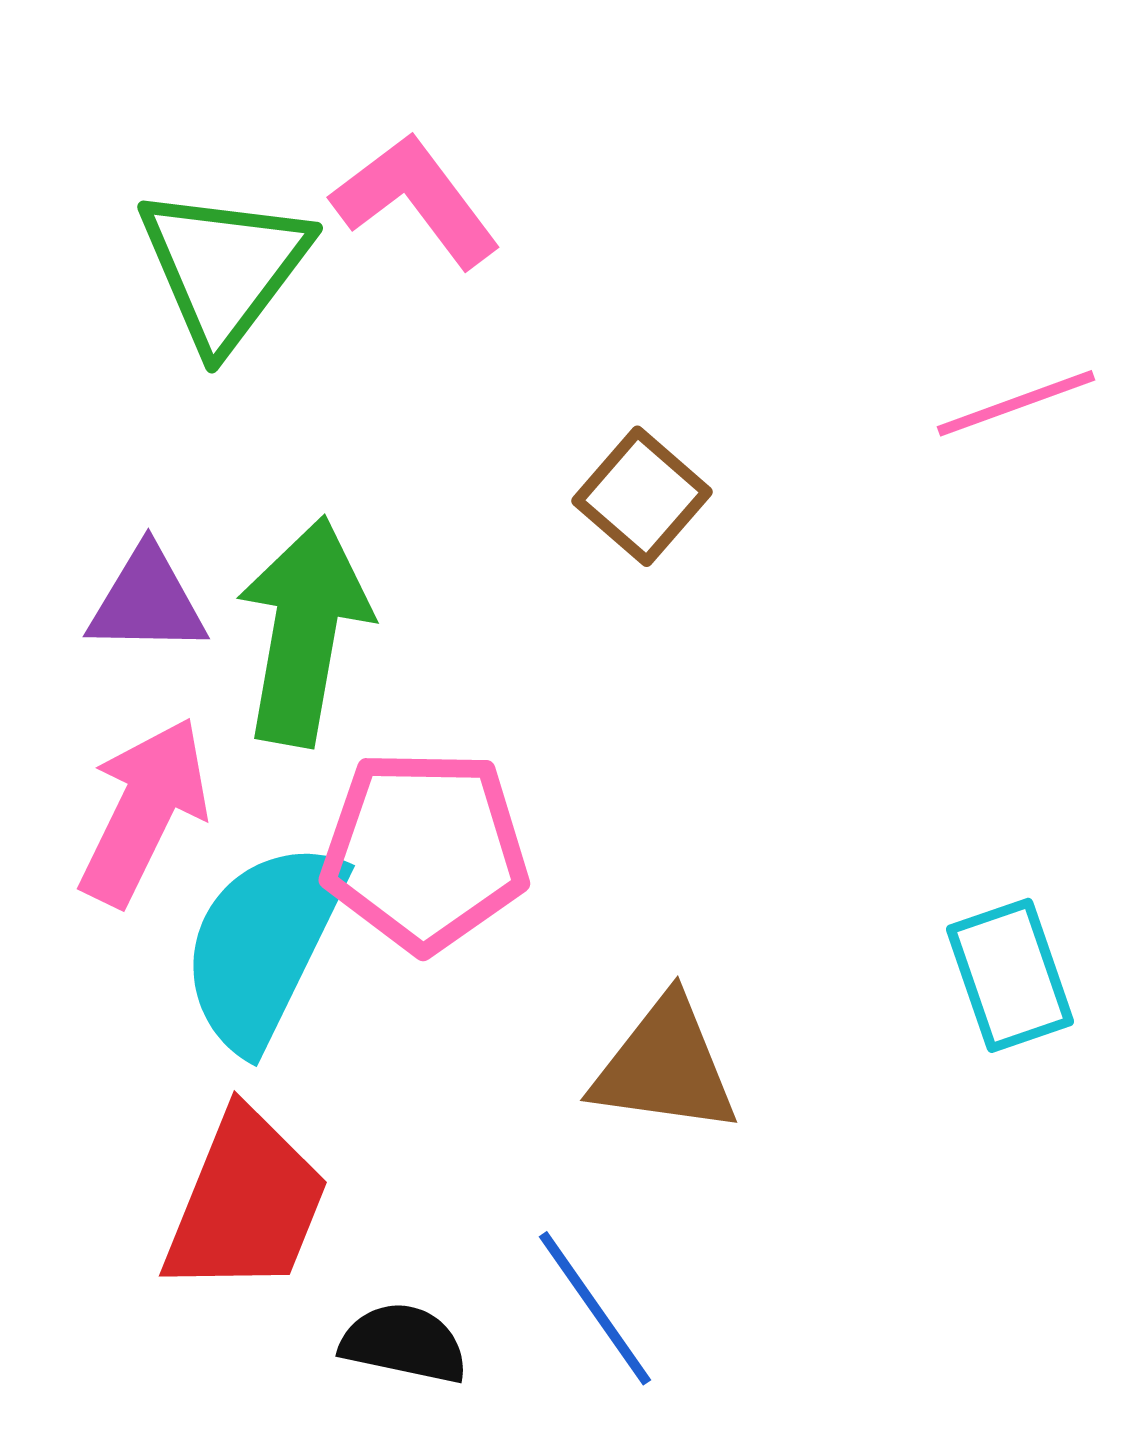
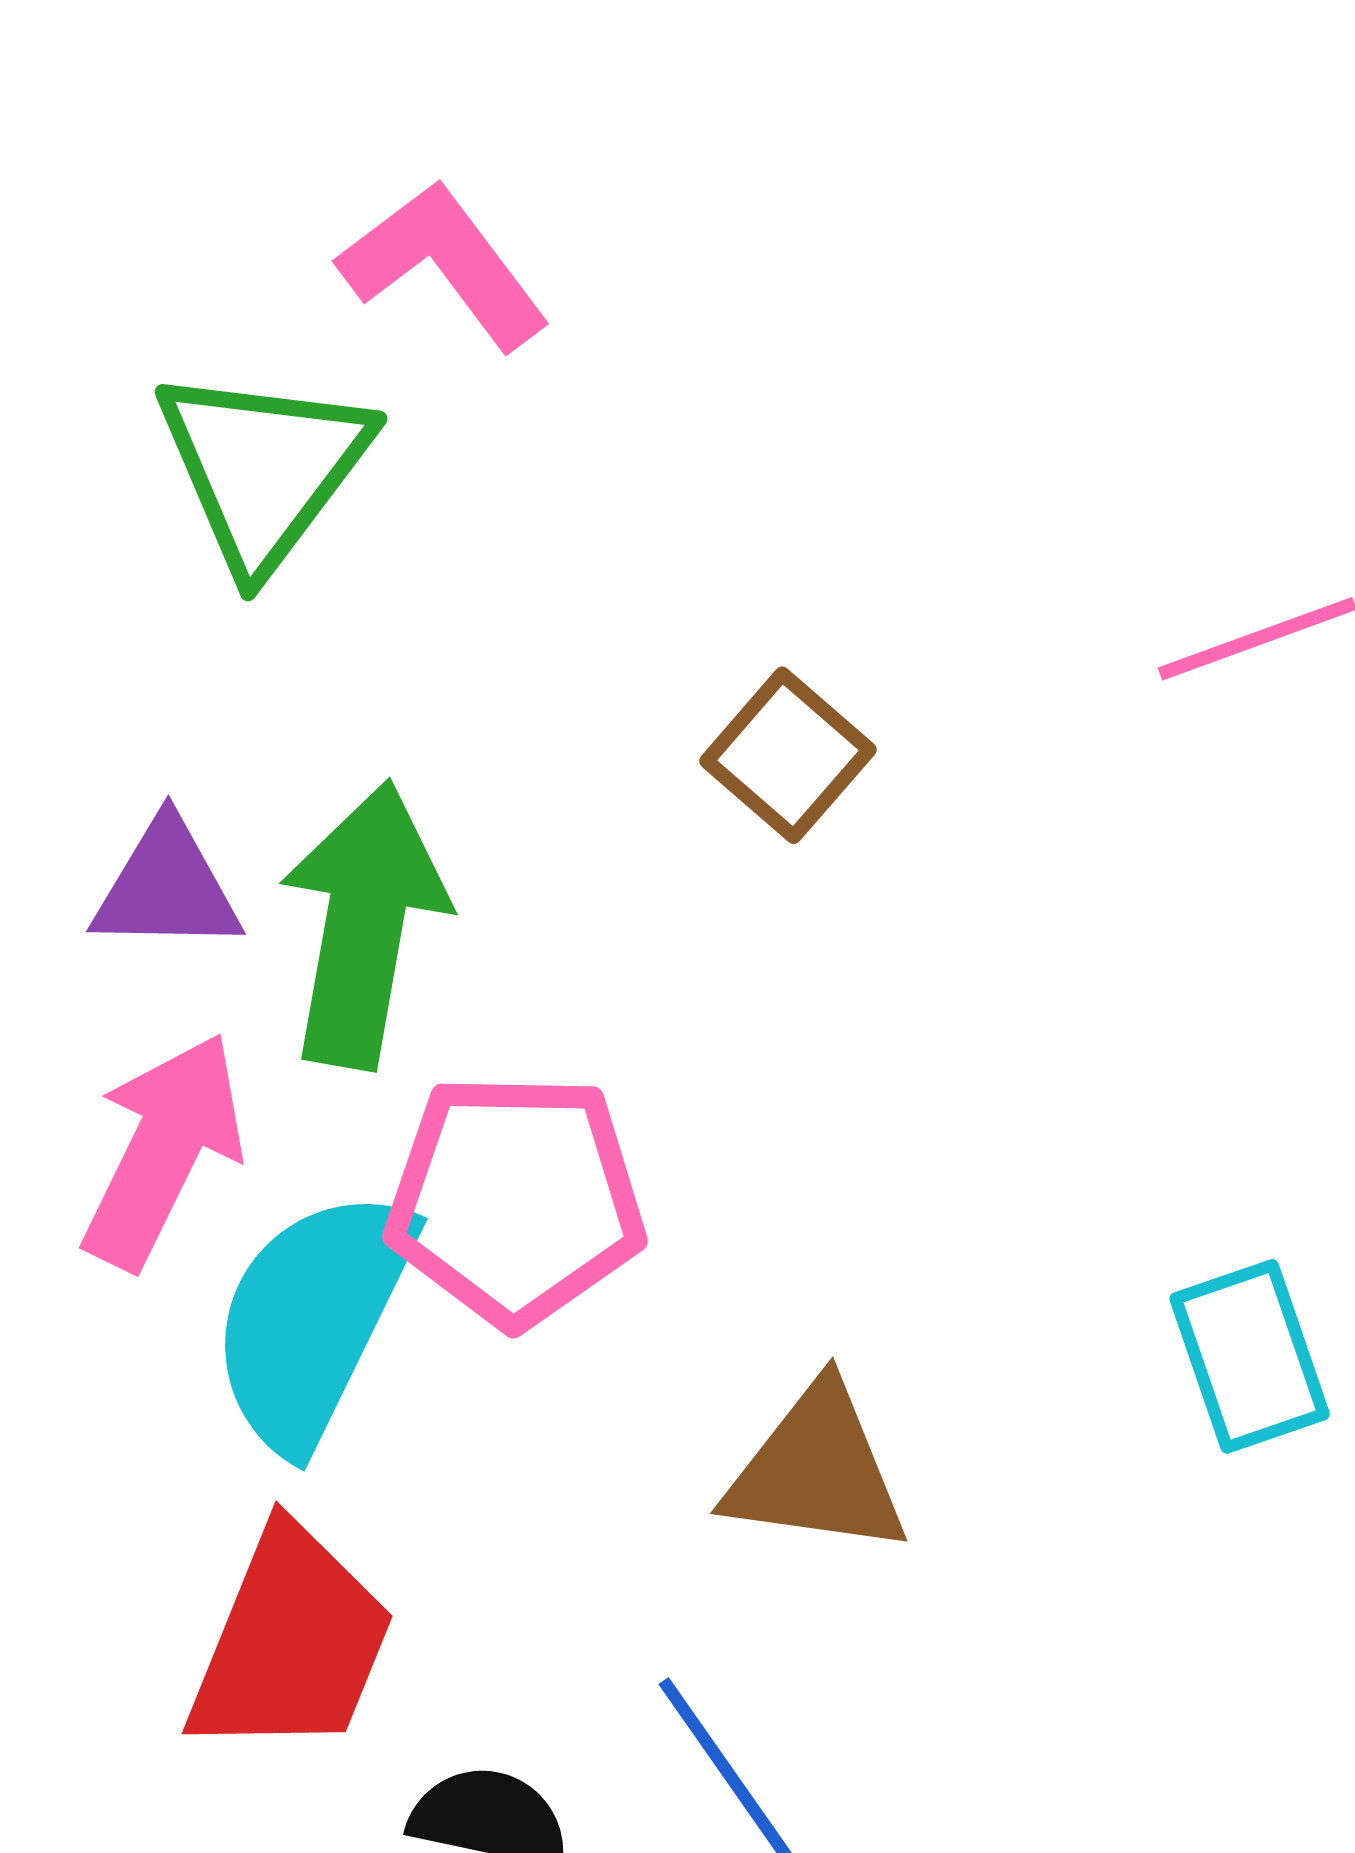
pink L-shape: (416, 200) -> (444, 265), moved

